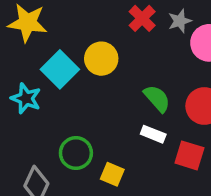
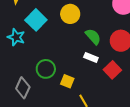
yellow circle: (101, 59) -> (70, 14), moved
red square: (189, 155) -> (112, 70), turned 30

